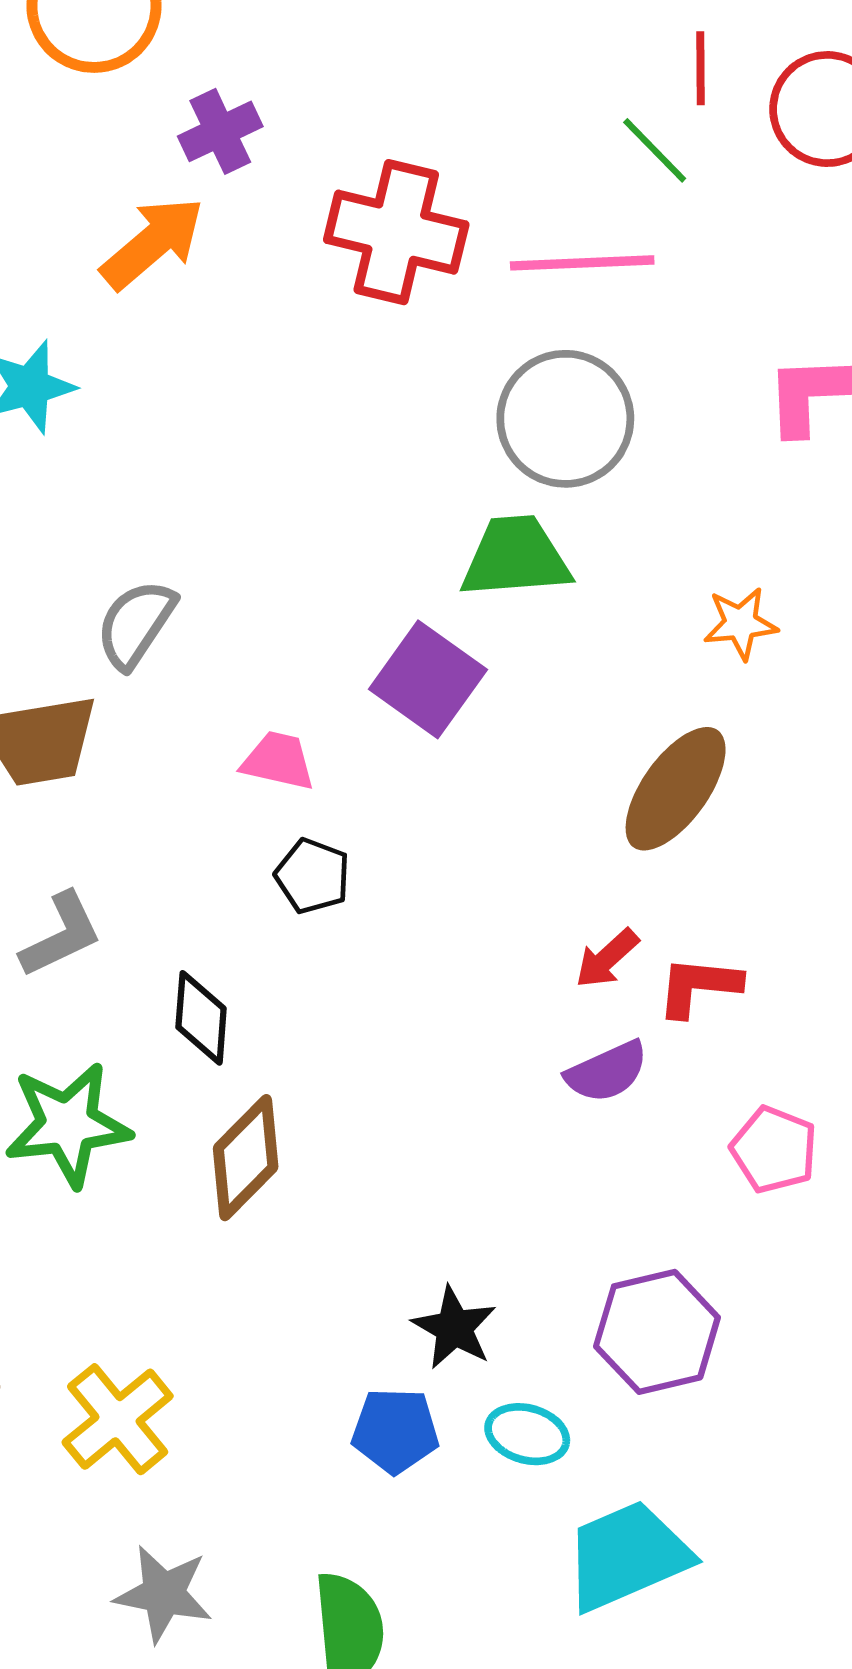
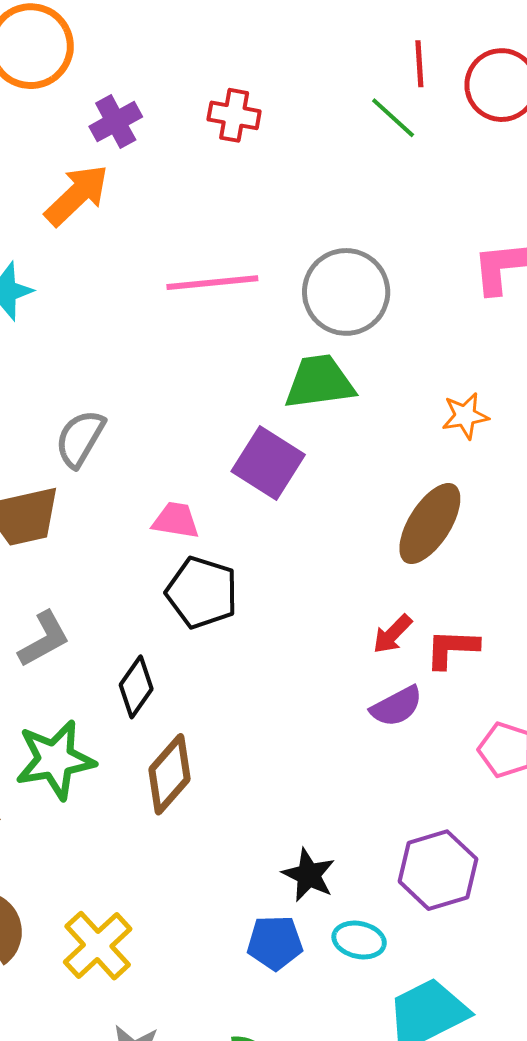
red cross: (396, 232) -> (234, 115), moved, size x0.6
pink line: (582, 263) -> (212, 283), moved
black pentagon: (313, 876) -> (202, 592), size x1.5
black diamond: (201, 1018) -> (136, 687), turned 34

